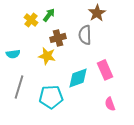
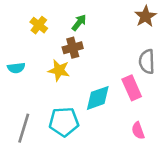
brown star: (97, 13) -> (146, 16), moved
green arrow: (49, 15) -> (79, 23), moved
gray semicircle: (85, 35) -> (147, 62), moved
gray line: (19, 87) -> (24, 128), moved

